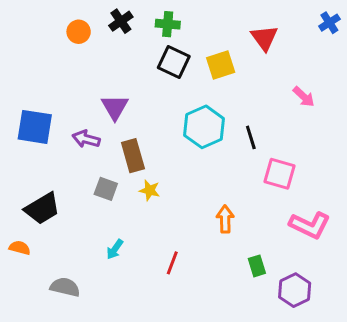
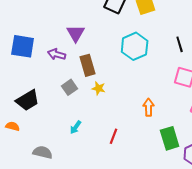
black line: (251, 137) -> (180, 44), moved
gray square: (106, 189) -> (70, 87), turned 35
green rectangle: (257, 266) -> (170, 138), size x1.6

